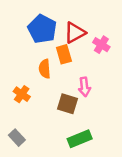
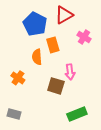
red triangle: (75, 33) -> (64, 15), moved
gray rectangle: (17, 138) -> (14, 114), turned -32
green rectangle: (80, 139) -> (77, 114), moved

